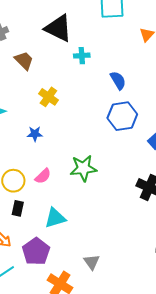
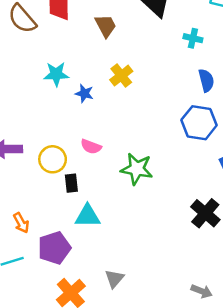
cyan cross: (82, 56) -> (193, 38), moved
blue star: (35, 134) -> (84, 93), moved
pink semicircle: (43, 176) -> (91, 147), moved, turned 48
black rectangle: (18, 208) -> (71, 183), moved, turned -35

